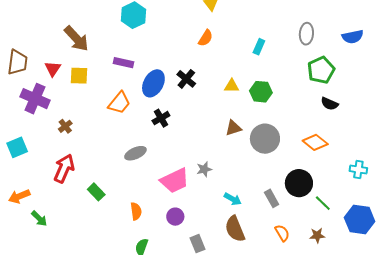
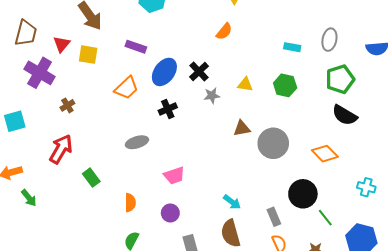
cyan rectangle: (259, 47) -> (292, 47), moved, turned 70
green hexagon: (261, 92) -> (285, 85), moved
black semicircle: (330, 104) -> (345, 115), size x1.4
gray star: (204, 169) -> (212, 96), moved
pink trapezoid: (175, 181) -> (174, 176), size x0.7
gray rectangle: (272, 198) -> (274, 217), moved

